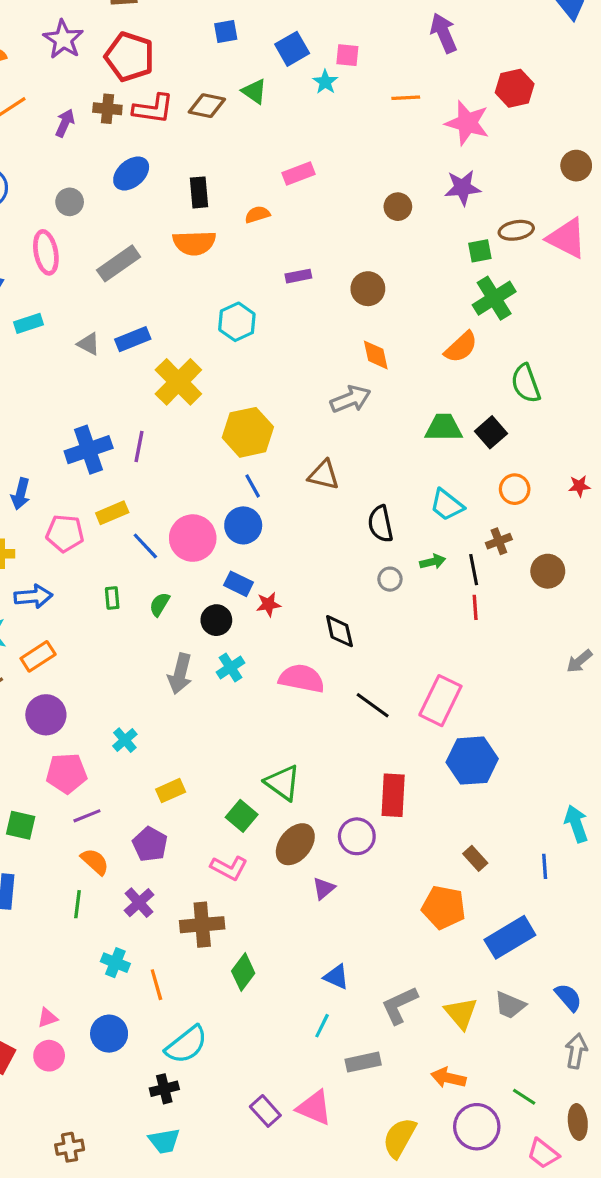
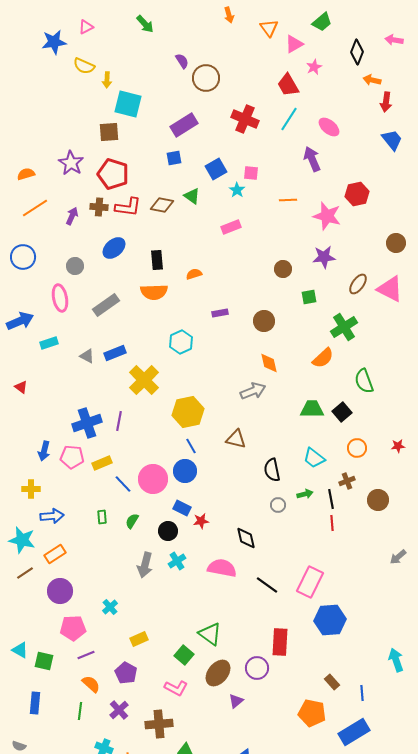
pink rectangle: (298, 173) -> (231, 227), moved
brown ellipse: (516, 230) -> (358, 284), turned -45
green square: (480, 251) -> (309, 297), moved
pink pentagon: (65, 533) -> (72, 457), moved
blue line: (545, 866) -> (362, 693), moved

